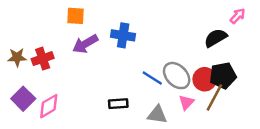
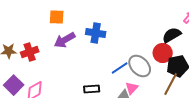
blue line: (152, 78) -> (120, 68), turned -66
red circle: (205, 79) -> (163, 53), moved
pink triangle: (186, 102) -> (132, 88), moved

